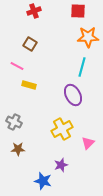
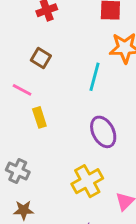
cyan line: (82, 67) -> (95, 77), moved
yellow rectangle: (29, 85) -> (39, 117), turned 56

